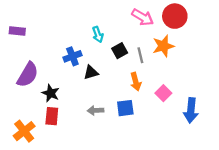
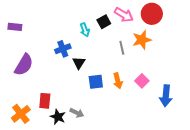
black square: (120, 51) -> (104, 22), moved
black triangle: (91, 72) -> (79, 63), turned -40
orange arrow: (136, 82) -> (118, 81), moved
black star: (51, 93) -> (58, 117), moved
blue square: (125, 108) -> (96, 82), moved
gray arrow: (95, 110) -> (77, 113), moved, turned -152

